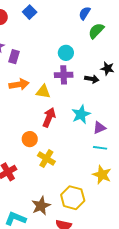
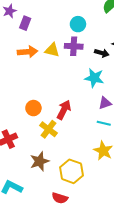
yellow triangle: (43, 92) -> (52, 50), moved
cyan star: (81, 114) -> (94, 78), moved, turned 30
red arrow: (49, 117) -> (64, 110), moved
brown star: (41, 206) -> (40, 161), moved

